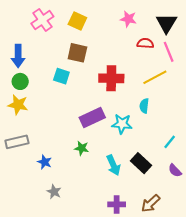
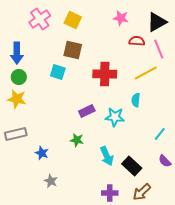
black triangle: (166, 23) -> (157, 22), turned 30
purple rectangle: (92, 118) -> (87, 111), size x0.7
black rectangle: (141, 163) -> (132, 166), moved

